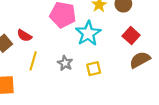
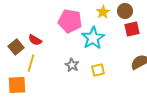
red square: (131, 36) -> (132, 29), moved, turned 35
yellow line: (33, 61) -> (31, 63), moved

